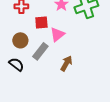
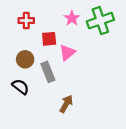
gray rectangle: (40, 51) -> (48, 72), turned -60
brown arrow: (66, 63) -> (66, 104), moved

